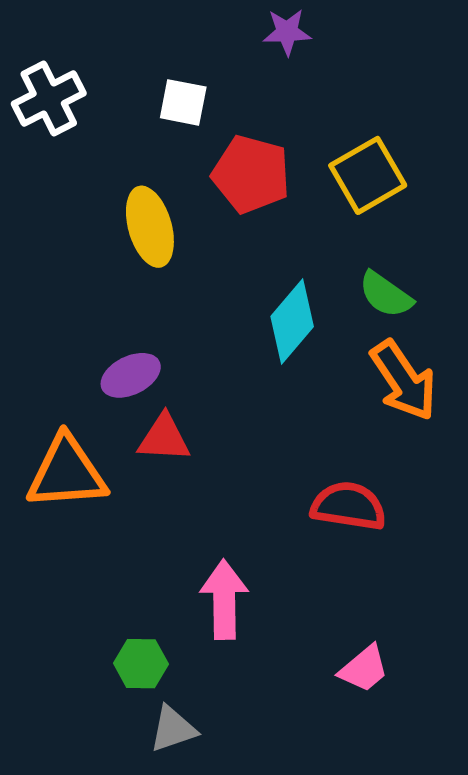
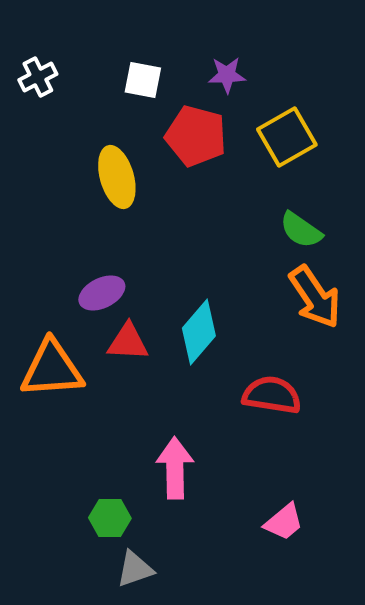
purple star: (287, 32) -> (227, 75), moved
white cross: (49, 99) -> (38, 77), size x0.7
cyan diamond: (292, 322) -> (199, 332), moved

